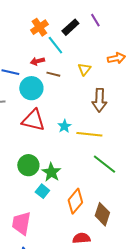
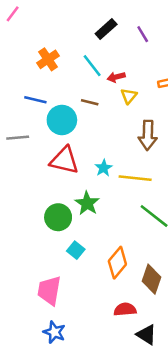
orange cross: (39, 27) -> (48, 59), moved
black rectangle: (70, 27) -> (106, 29), moved
red arrow: (37, 61) -> (116, 77), moved
green star: (51, 172) -> (87, 203), moved

